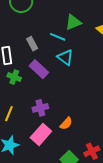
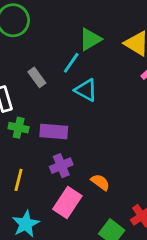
cyan line: (58, 37) -> (71, 63), turned -70
purple rectangle: (39, 69) -> (54, 132), moved, turned -30
orange semicircle: (66, 123) -> (100, 182), turned -88

